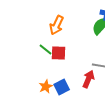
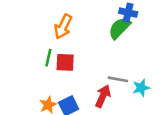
green line: (45, 50) -> (48, 58), turned 64

